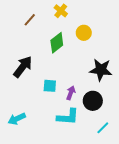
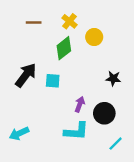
yellow cross: (61, 11) -> (70, 21), moved
brown line: (30, 20) -> (34, 22), turned 48
black star: (101, 70) -> (113, 79), size x0.6
cyan square: (50, 86) -> (53, 81), moved

